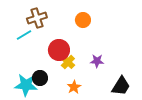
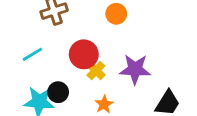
cyan line: (24, 35) -> (32, 54), moved
purple star: (97, 61) -> (135, 69), size x1.6

